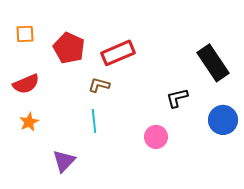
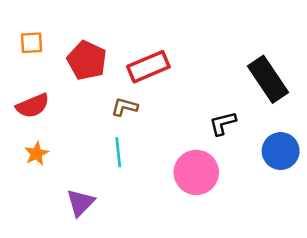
pink circle: (156, 137) -> (196, 172), size x1.5

